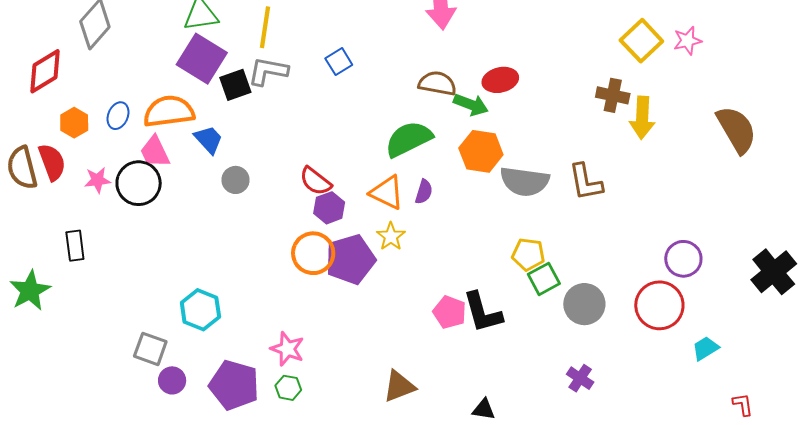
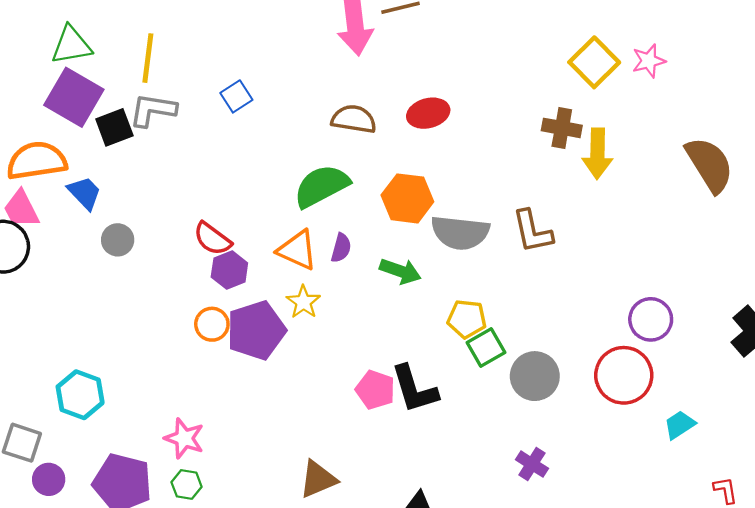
green arrow: (471, 105) -> (400, 271), moved
orange circle: (313, 253) -> (212, 324), size x0.7

